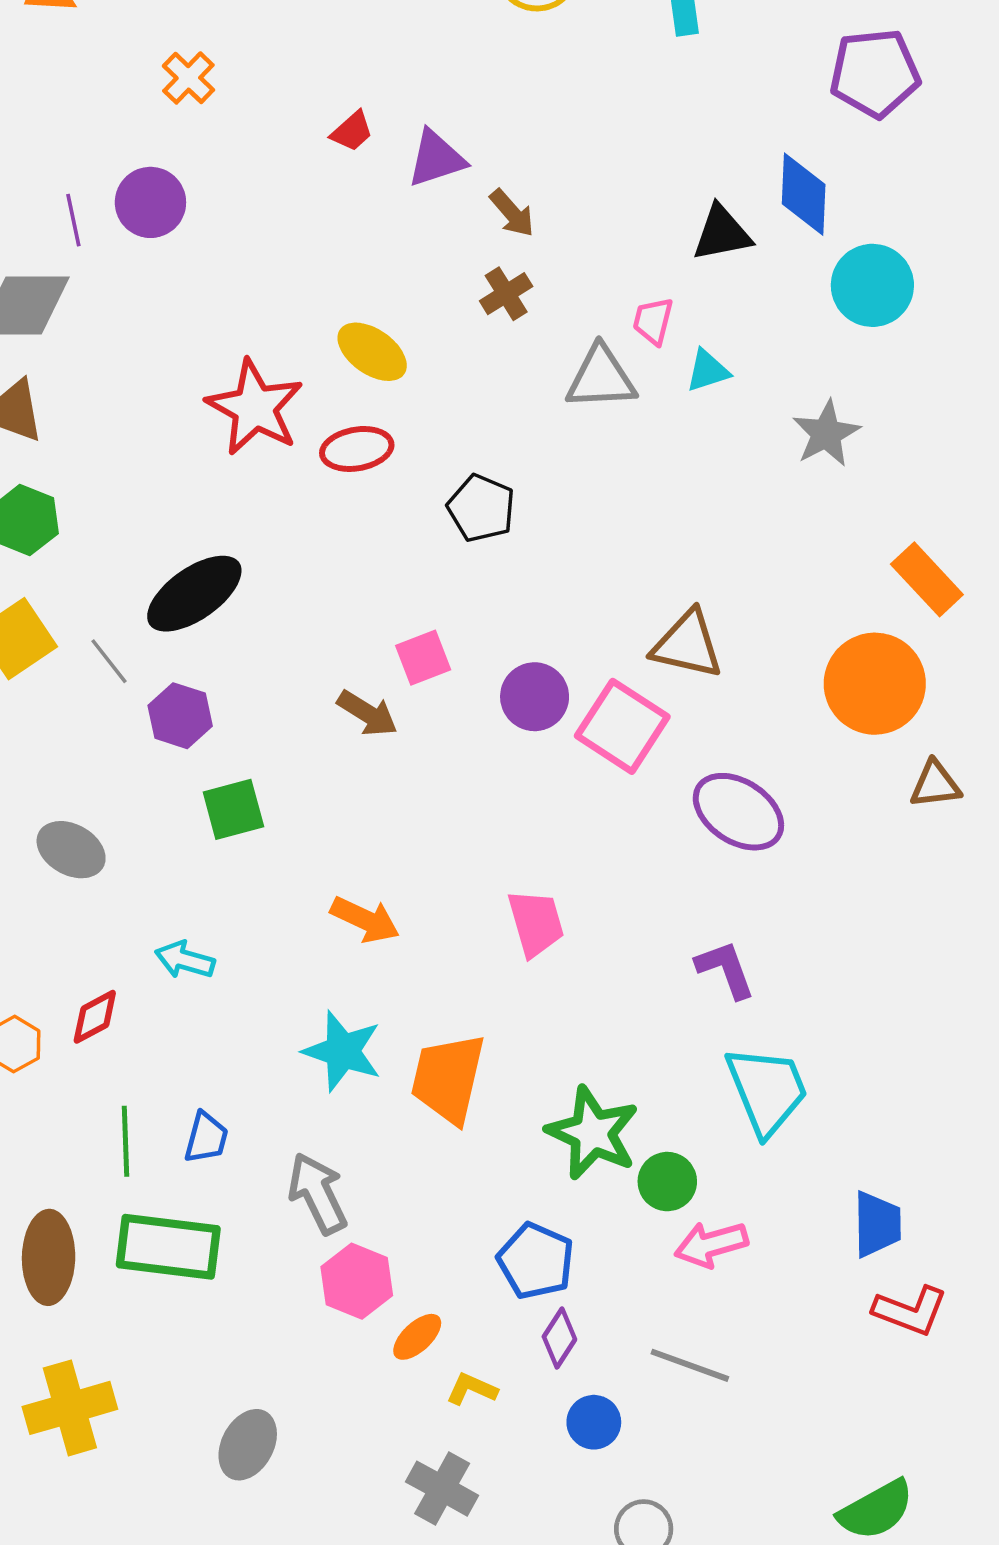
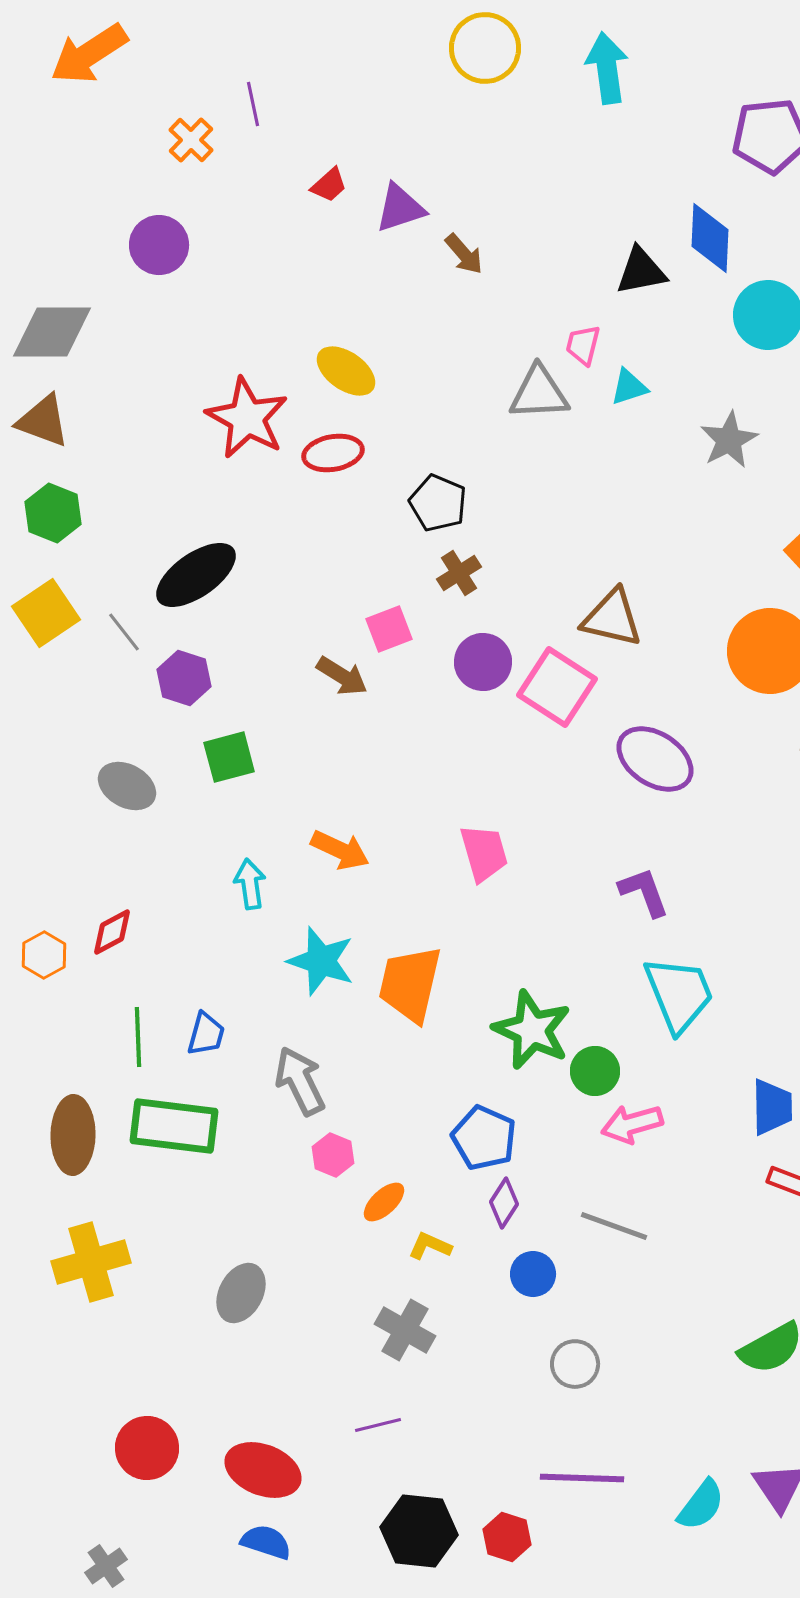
purple line: (73, 220) -> (253, 104), moved
brown cross: (506, 294) -> (459, 573), moved
gray ellipse: (71, 850) -> (127, 786), moved
cyan arrow: (185, 960) -> (250, 884), moved, turned 66
pink hexagon: (357, 1281) -> (333, 1155), size x0.7

